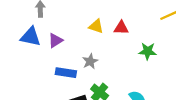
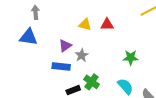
purple triangle: (55, 40) -> (65, 46), moved
green star: (148, 51) -> (131, 58), moved

